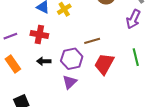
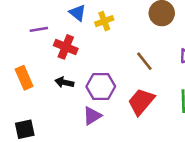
purple line: (10, 36) -> (39, 29), moved
brown line: (92, 41) -> (144, 61), moved, turned 56

